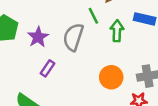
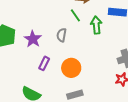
gray semicircle: (73, 37) -> (61, 35), size x0.6
orange circle: (111, 77) -> (71, 68), moved

